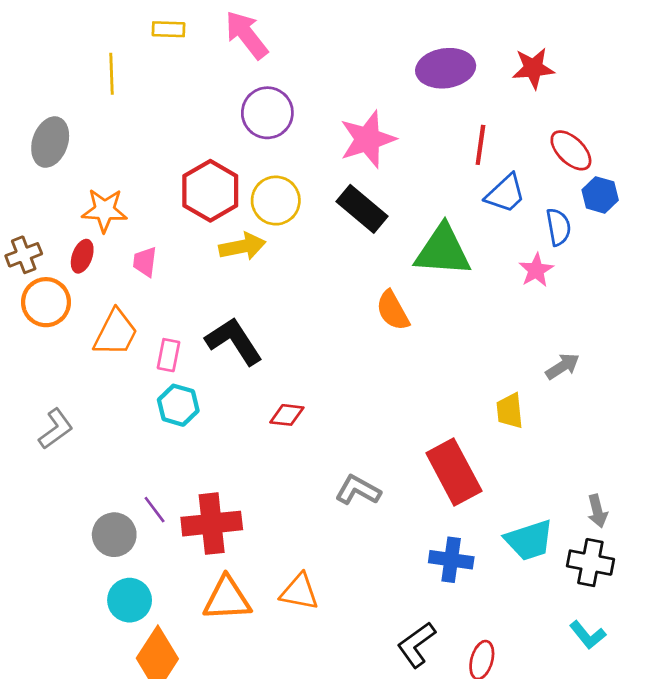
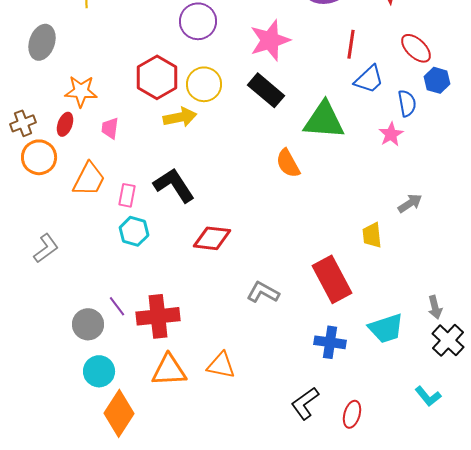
red diamond: (287, 415) -> (212, 238), size x1.5
black cross: (590, 563) -> (448, 340), moved, turned 32

